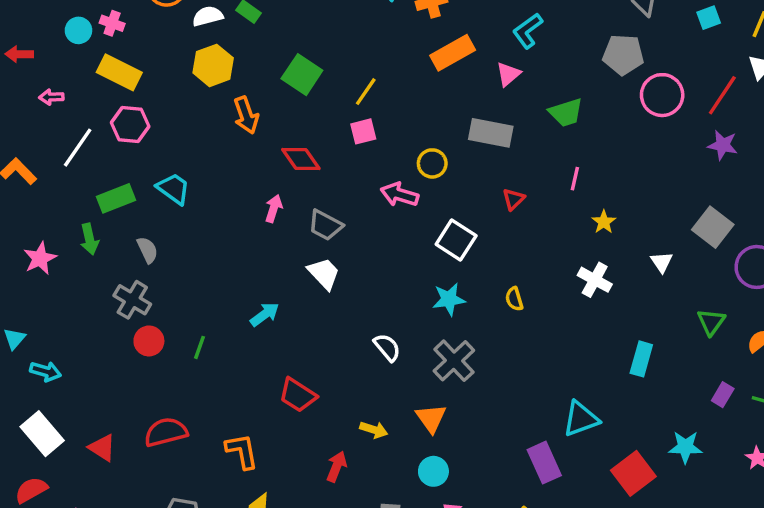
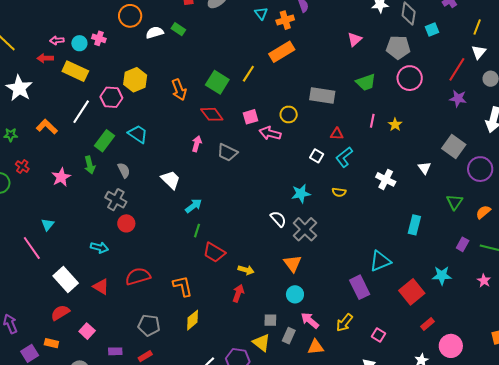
cyan square: (709, 18) -> (432, 29), moved
cyan L-shape: (528, 31) -> (344, 157), moved
orange rectangle: (453, 53) -> (282, 52), moved
yellow hexagon: (213, 65) -> (135, 80), moved
yellow rectangle: (119, 72) -> (75, 71), moved
pink triangle: (508, 74) -> (355, 39), moved
green square: (302, 75) -> (217, 82), moved
pink circle: (662, 95) -> (410, 78), moved
pink arrow: (51, 97) -> (57, 40), moved
pink square: (363, 131) -> (251, 117), moved
green rectangle: (116, 198) -> (104, 141), turned -30
red triangle: (514, 199) -> (337, 134), turned 48
yellow star: (604, 222) -> (395, 125), moved
white square: (456, 240) -> (317, 156), moved, size x0.6
white trapezoid: (324, 273) -> (171, 180), moved
yellow semicircle: (514, 299) -> (339, 192), turned -64
green line: (200, 347) -> (197, 231), moved
white semicircle: (387, 347) -> (278, 219), moved
cyan arrow: (46, 371) -> (99, 247), moved
yellow arrow: (374, 430) -> (246, 270), moved

